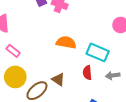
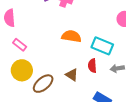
brown triangle: (58, 79) -> (72, 75), moved

